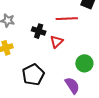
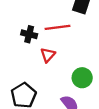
black cross: (39, 31) -> (29, 34), moved

